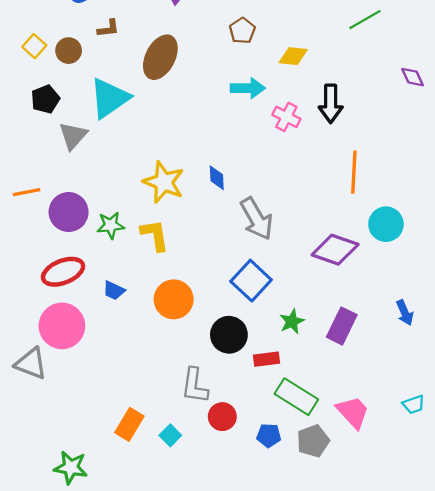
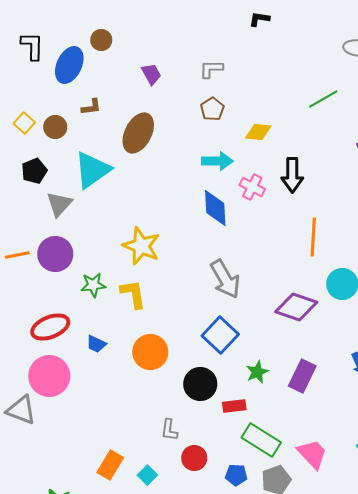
blue diamond: (217, 178) -> (215, 208), moved, size x1.6
purple circle: (69, 212) -> (55, 254), moved
gray L-shape: (195, 386) -> (169, 430), size x0.7

